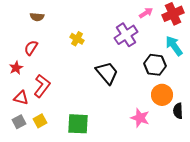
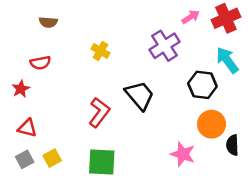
red semicircle: (31, 48) -> (40, 63), turned -133
red L-shape: (42, 86) -> (99, 112), moved

